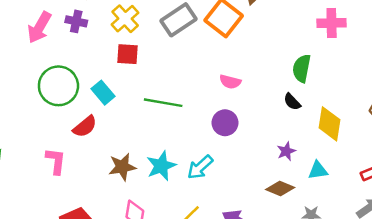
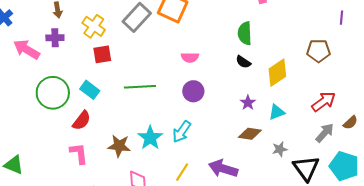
pink arrow: (39, 27) -> (26, 49), turned 104
yellow diamond: (330, 124) -> (277, 73), turned 60
pink L-shape: (56, 161) -> (79, 153), moved
brown star: (122, 167) -> (119, 146), turned 30

